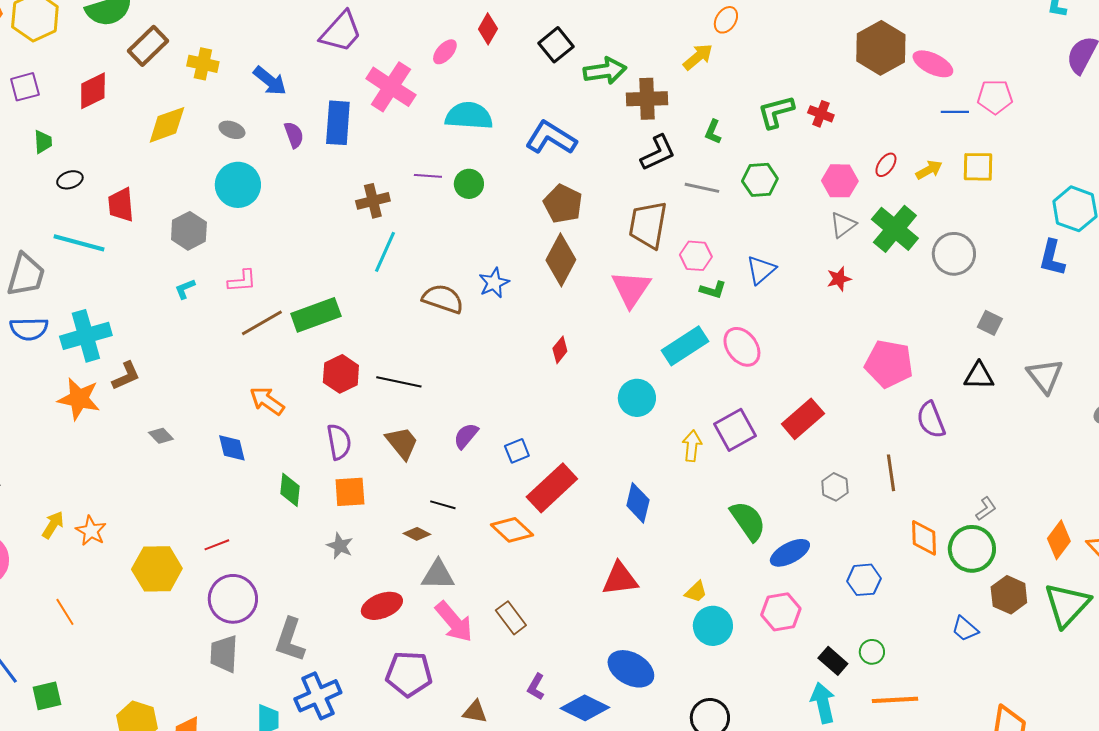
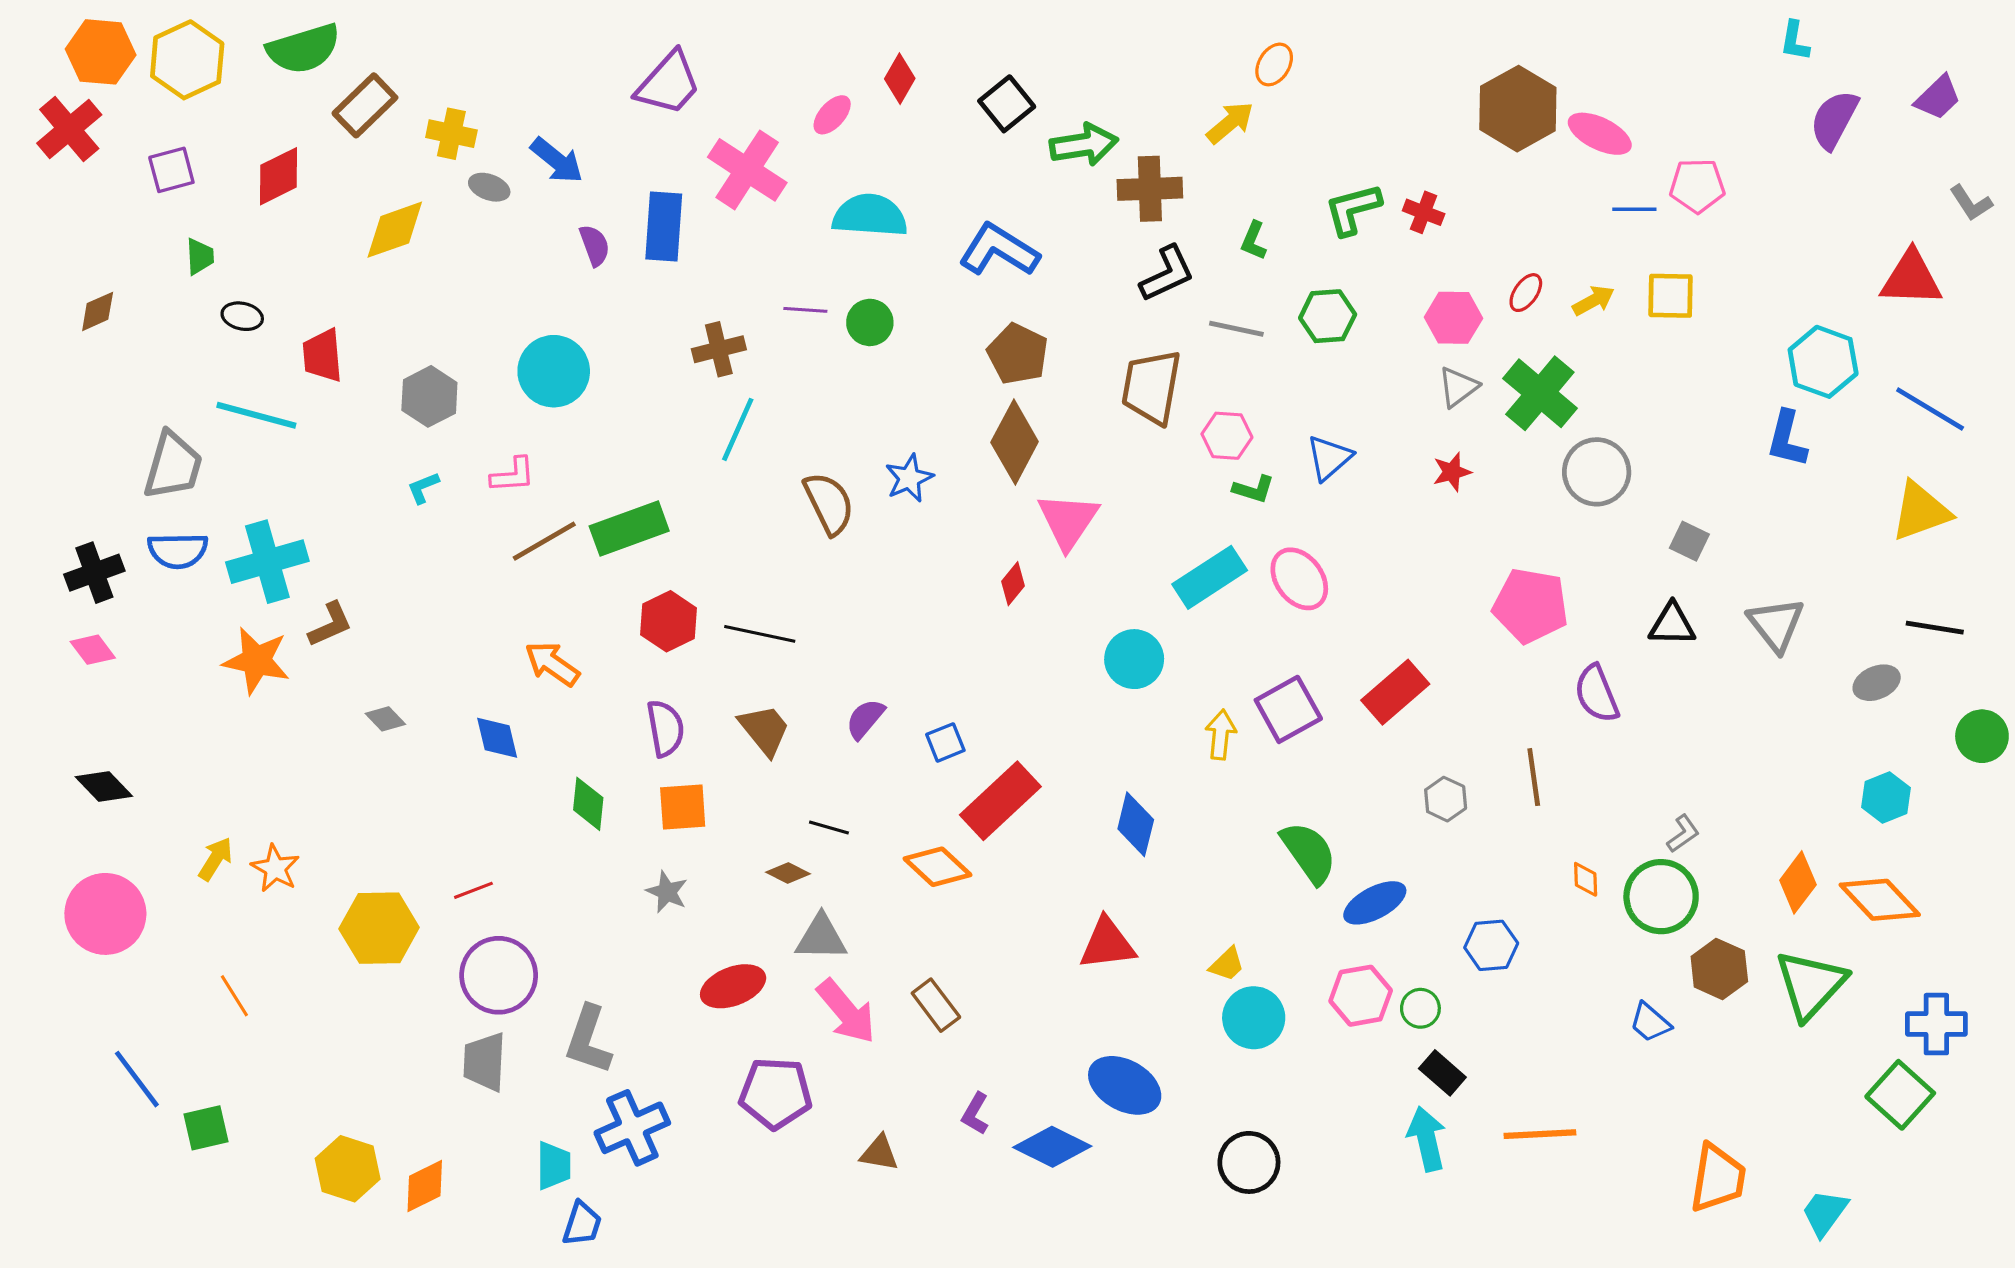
gray ellipse: (232, 130) -> (489, 187), moved
black ellipse: (70, 180) -> (242, 316), turned 30
cyan circle: (238, 185) -> (554, 371), moved
gray circle: (954, 254) -> (1597, 472), moved
pink triangle: (631, 289) -> (1068, 521), moved
brown semicircle: (443, 299) -> (829, 503), turned 45
orange diamond: (924, 538) -> (1586, 879), size x0.6
green circle: (872, 652) -> (1420, 1008), moved

